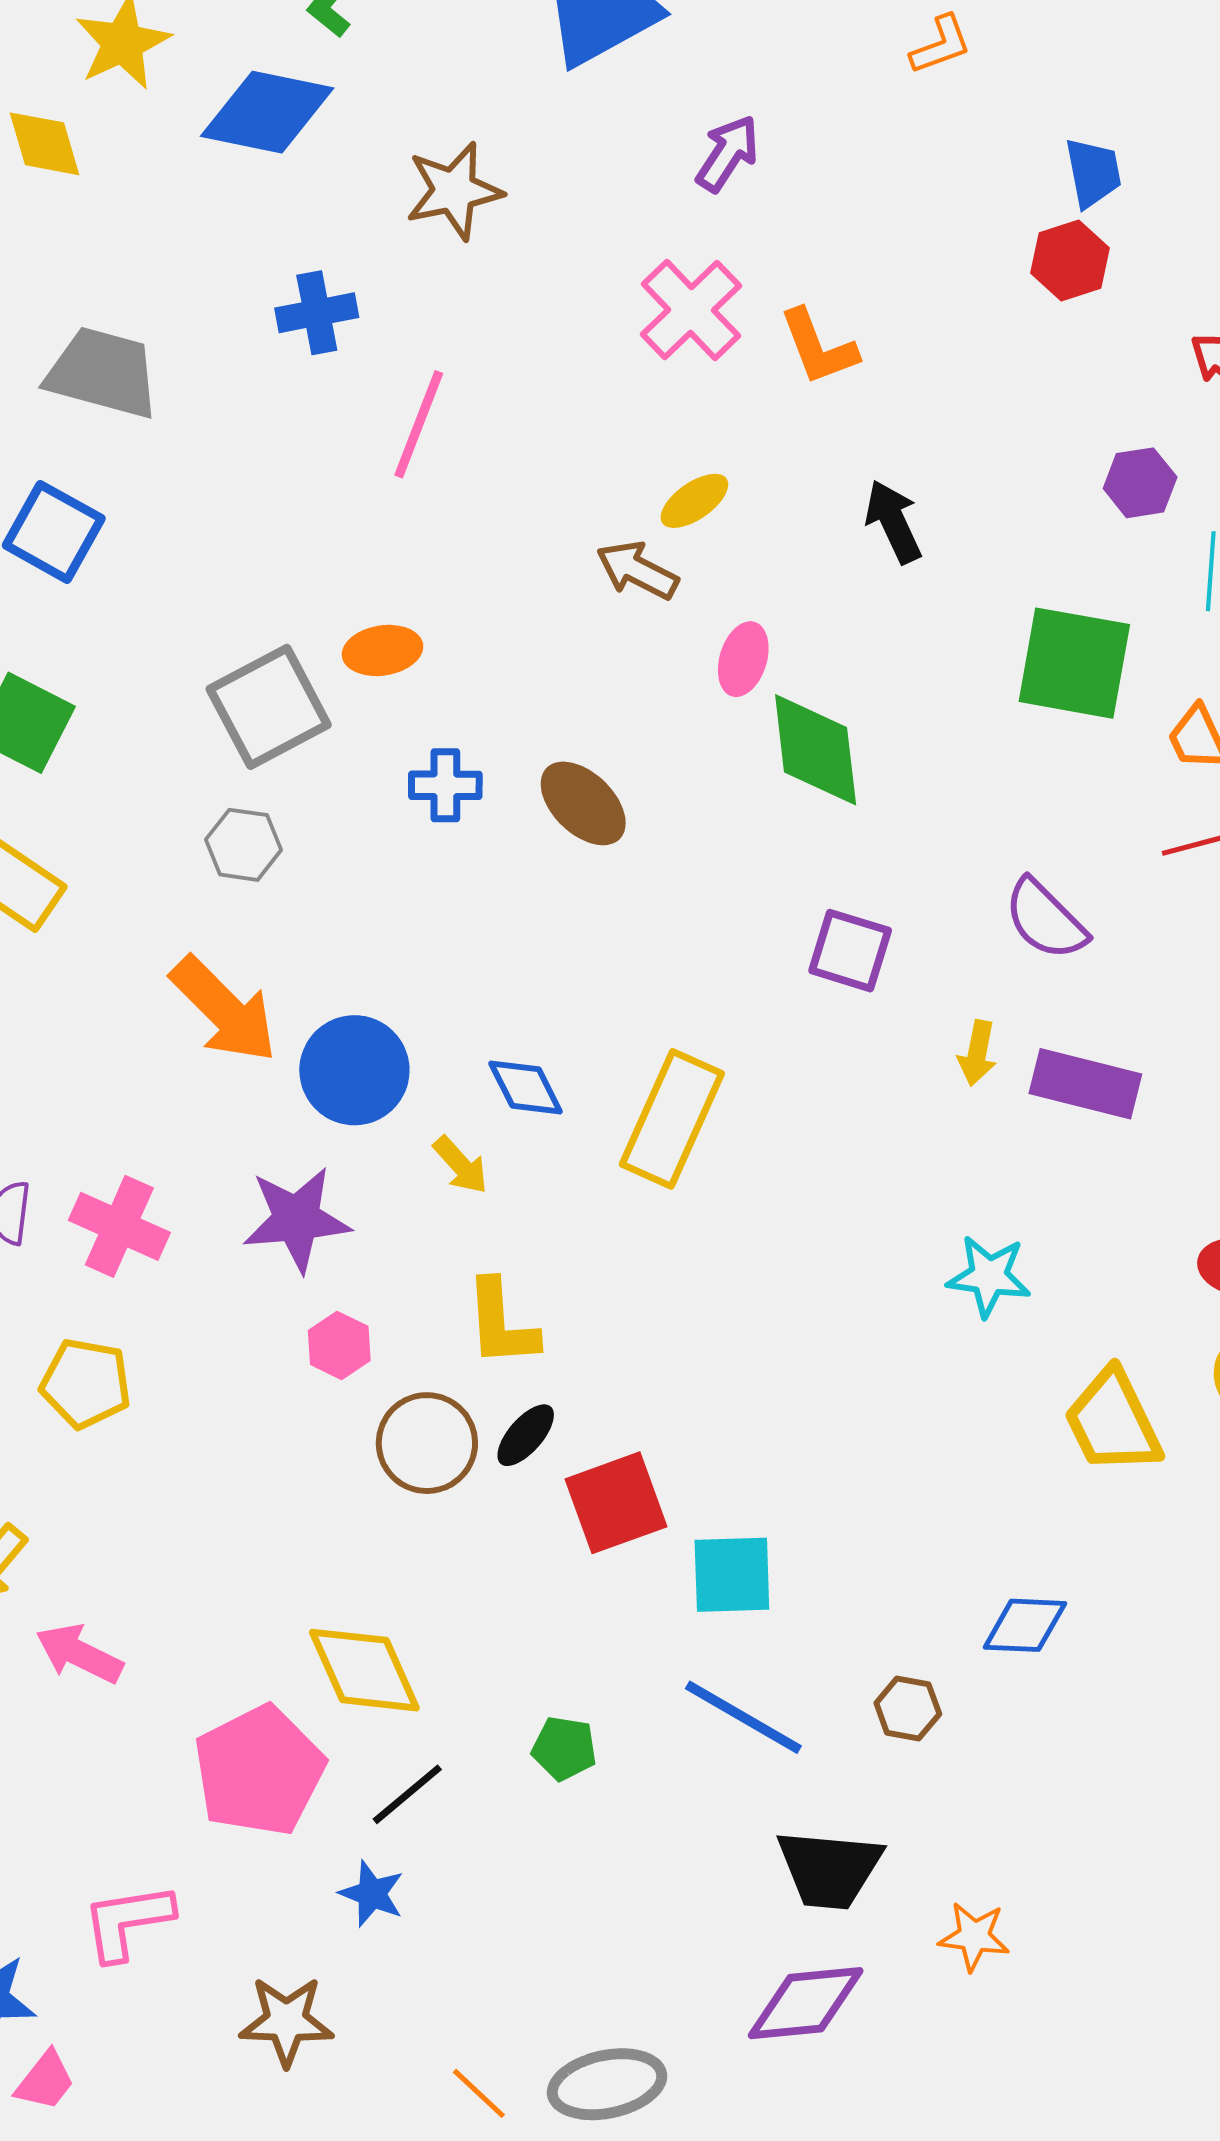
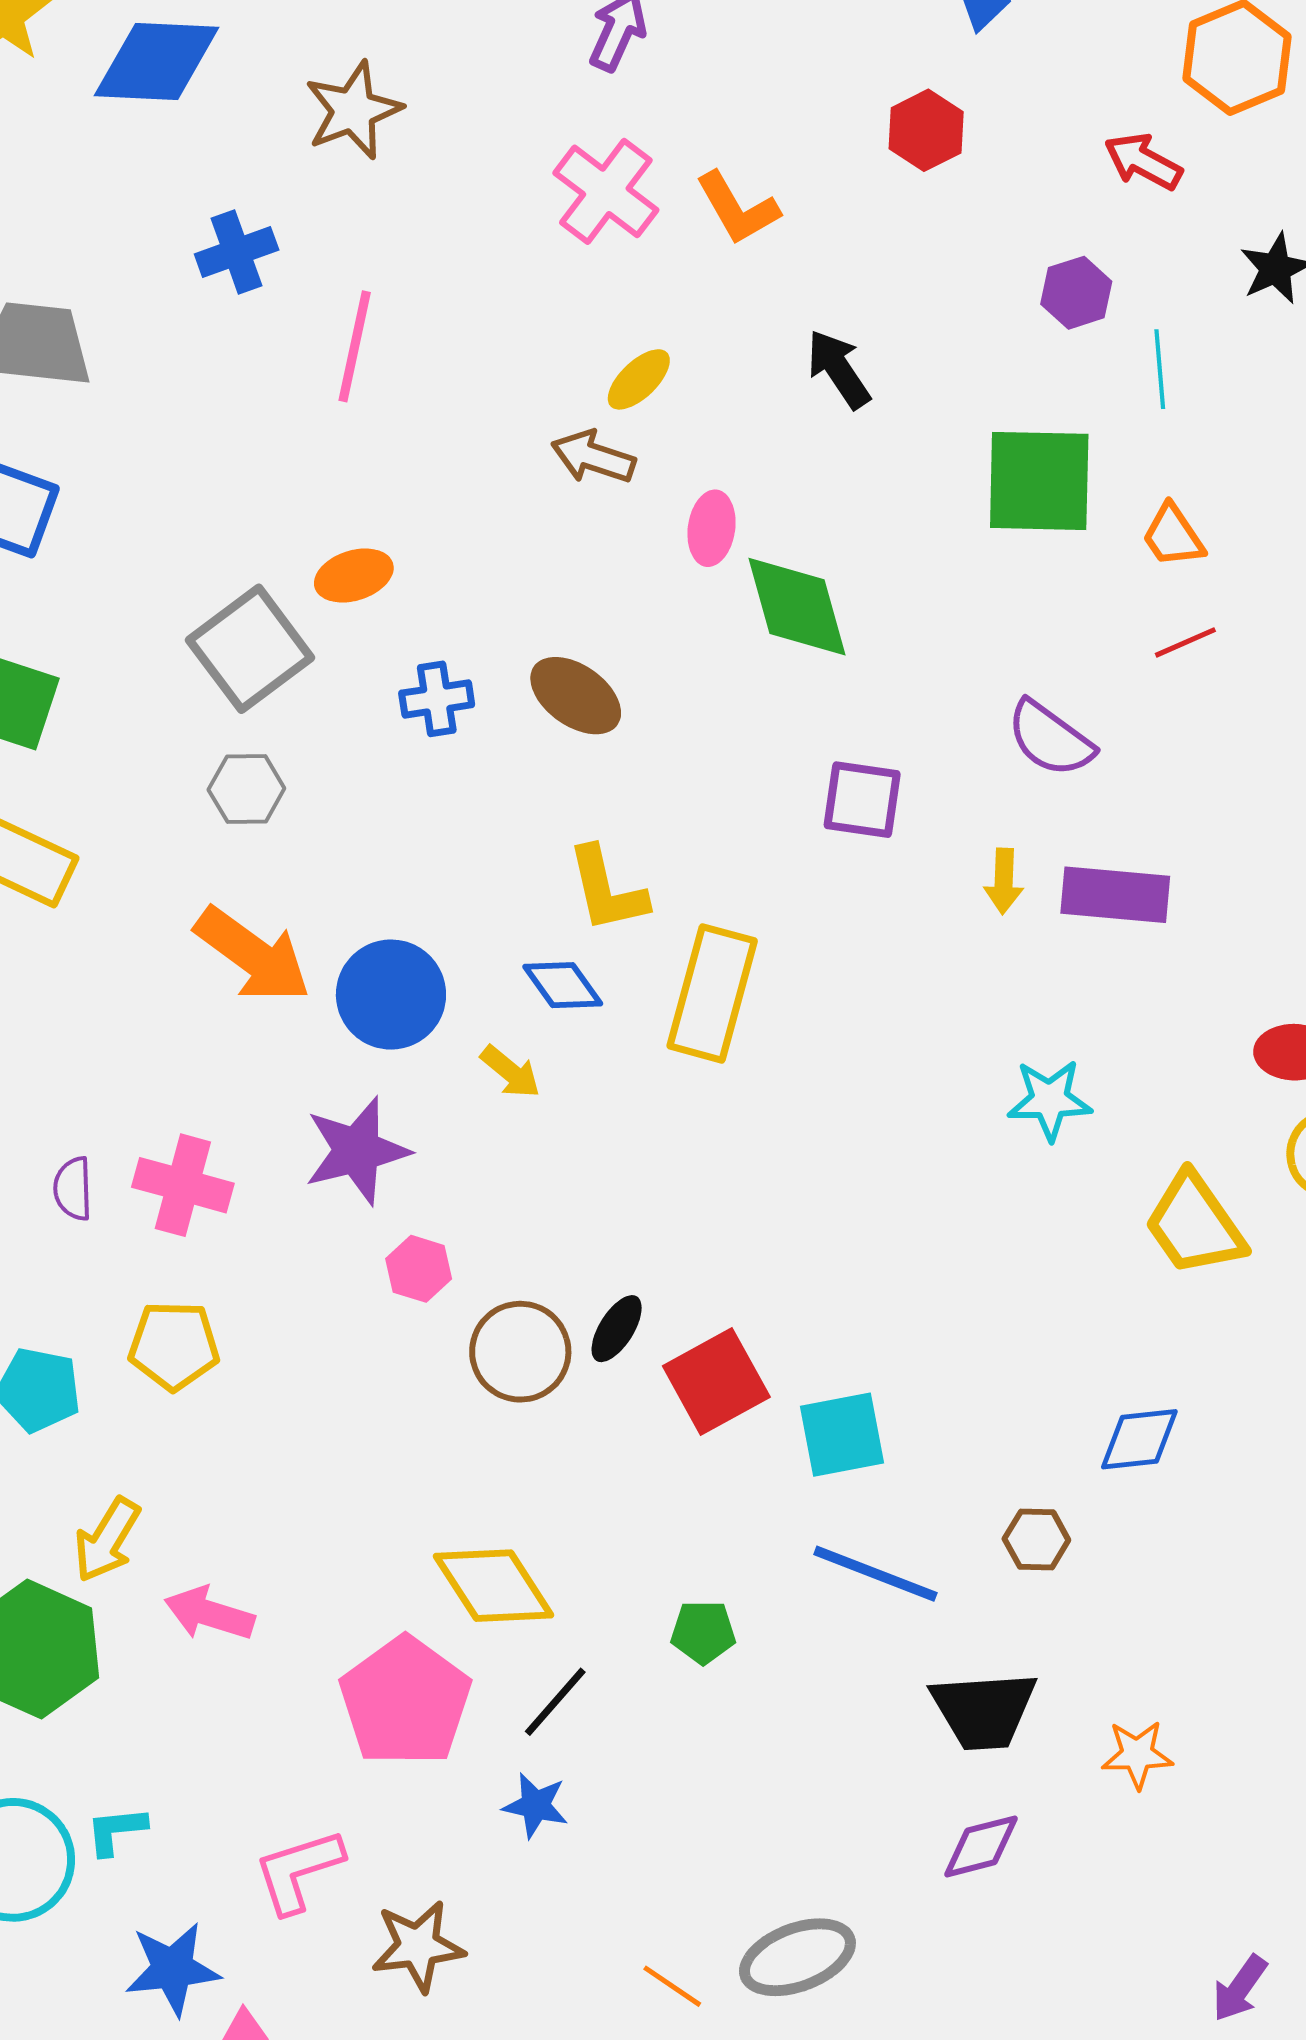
red hexagon: (1070, 260) -> (926, 130), moved
yellow L-shape: (501, 1323) -> (607, 890), moved
purple diamond: (806, 2003) -> (981, 1846), size x0.7
brown star: (286, 2021) -> (418, 1946), moved

